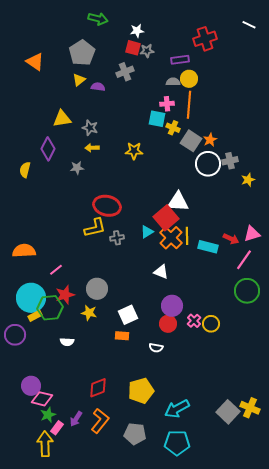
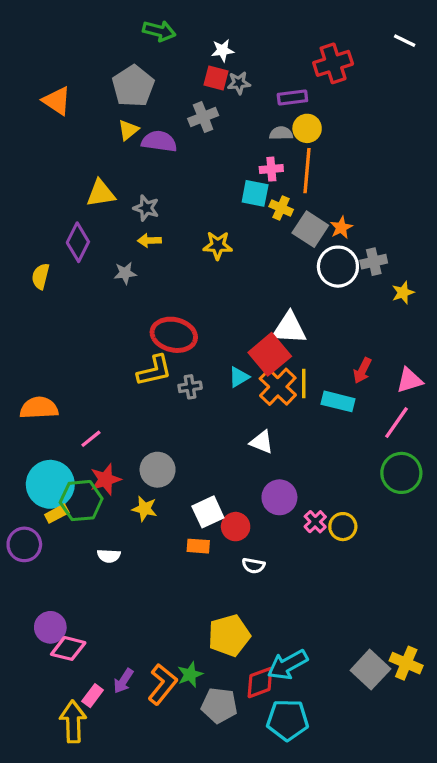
purple semicircle: (98, 87) -> (159, 141), size x1.5
red arrow: (231, 239) -> (362, 371), moved, turned 91
red circle: (168, 324) -> (236, 527), moved
red diamond: (98, 388) -> (260, 683), moved
green star: (48, 415) -> (190, 674), moved

